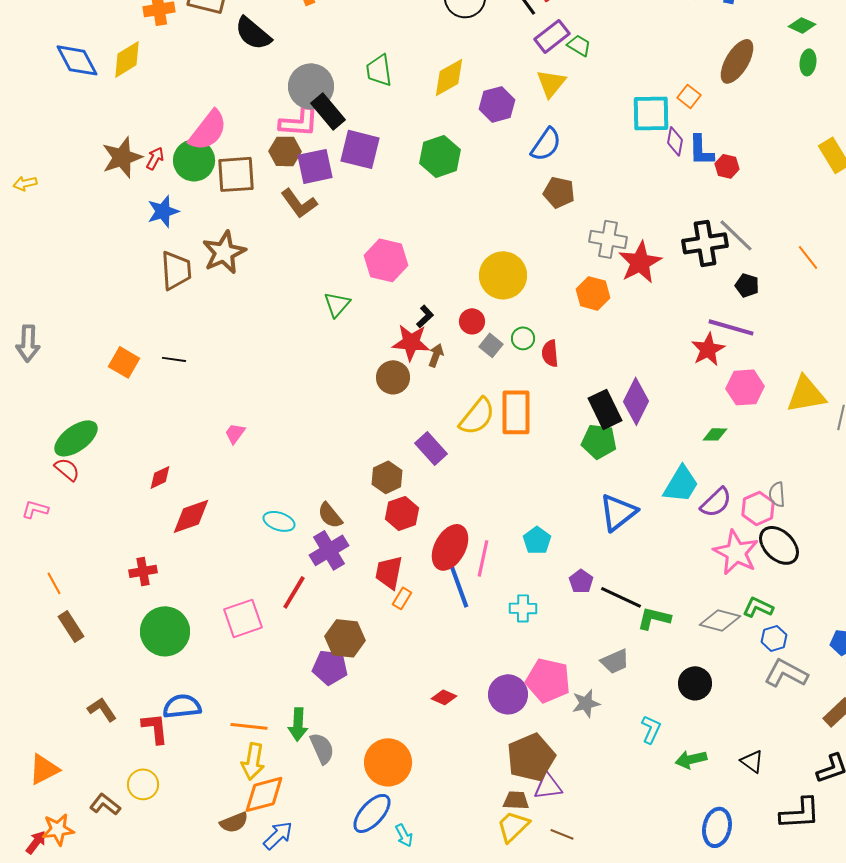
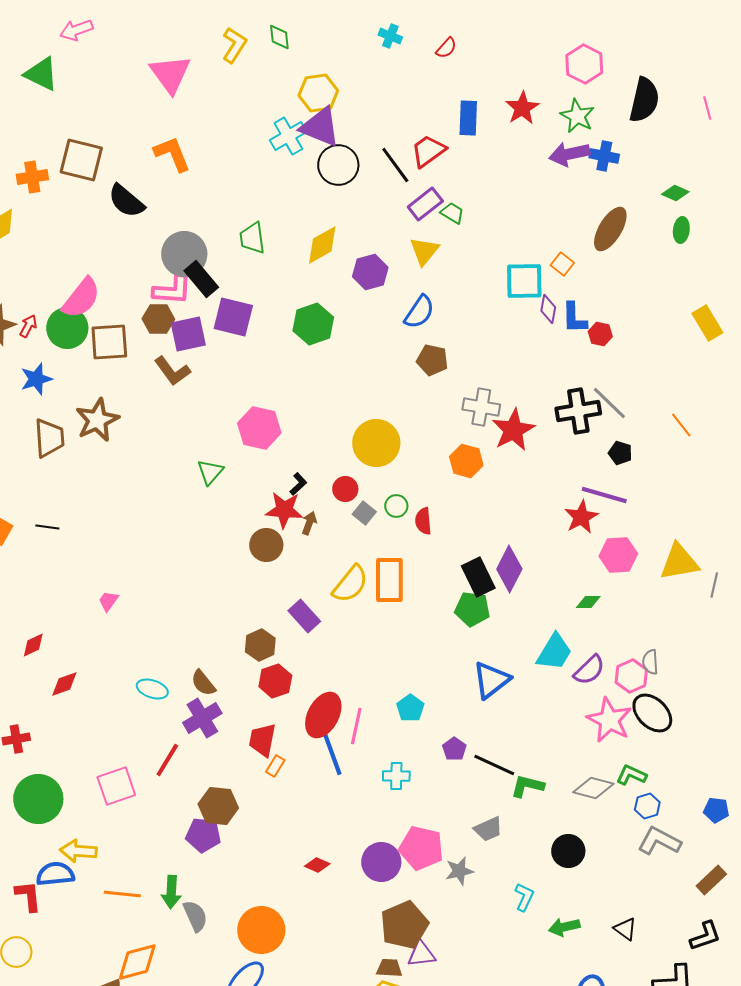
red diamond: (191, 516) -> (64, 684), size x0.7
yellow arrow: (253, 761) -> (78, 851), moved, turned 84

